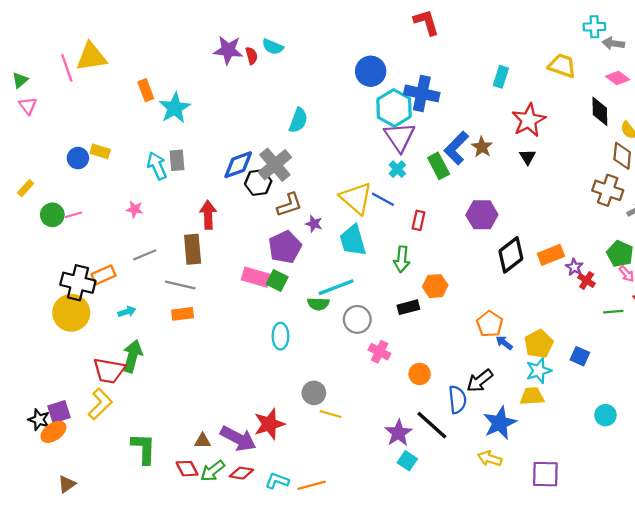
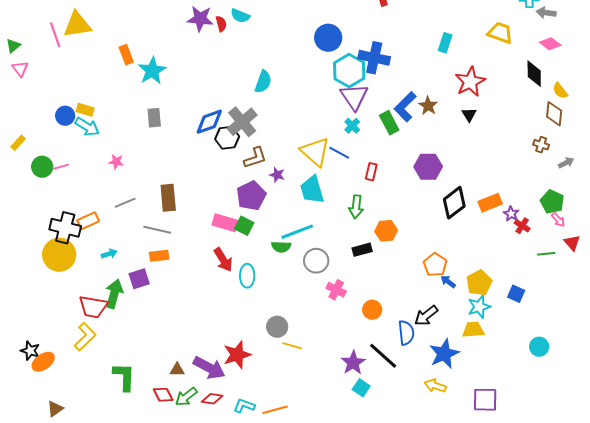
cyan arrow: (157, 166) -> (87, 127), moved, turned 145
brown cross: (608, 190) -> (541, 145), size x0.6
red arrow: (208, 215) -> (223, 260), moved, turned 150
purple square: (59, 412) -> (139, 279), moved

